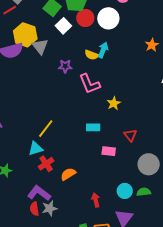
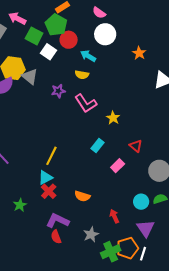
white circle: (108, 18) -> (105, 34), moved
cyan arrow: (103, 50) -> (88, 56), moved, turned -70
cyan rectangle: (93, 127) -> (98, 145), turned -40
pink rectangle: (109, 151) -> (118, 166), turned -40
red cross: (46, 164) -> (49, 191), moved
orange semicircle: (68, 174) -> (82, 196), turned -119
gray star: (50, 208) -> (91, 234), moved

